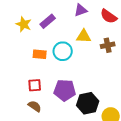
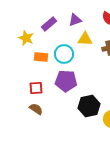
purple triangle: (81, 10) -> (75, 20), moved
yellow star: (24, 24) -> (26, 38), moved
purple pentagon: (65, 90) -> (66, 81), moved

